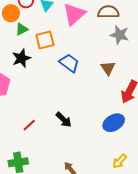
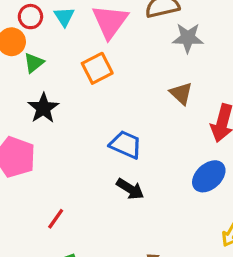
orange square: (45, 40) -> (97, 68), moved
blue trapezoid: (69, 63) -> (126, 145), moved
red line: (29, 125) -> (56, 219), moved

